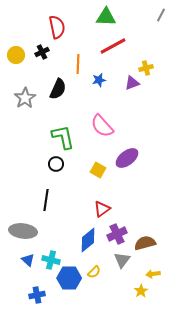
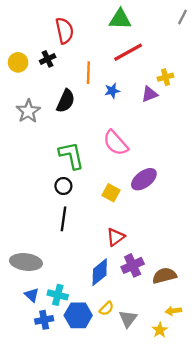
black line: (46, 200) -> (63, 219), moved
gray triangle: (122, 260) -> (128, 319), moved
blue cross: (37, 295) -> (44, 320), moved

